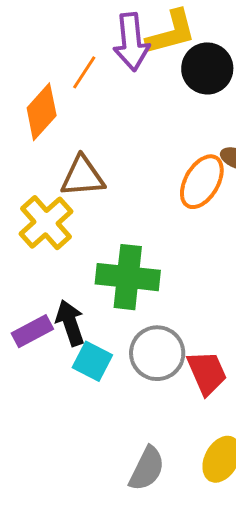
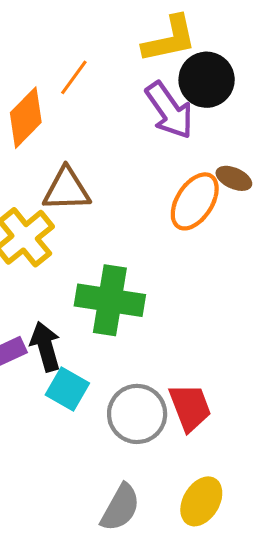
purple arrow: (131, 42) -> (169, 110), moved, turned -32
gray circle: (157, 353) -> (137, 414), moved

